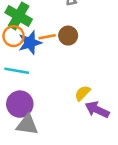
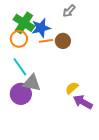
blue star: (30, 43) -> (41, 28), moved
cyan line: (17, 71) -> (20, 67), turned 42
gray triangle: (27, 125) -> (32, 83), moved

